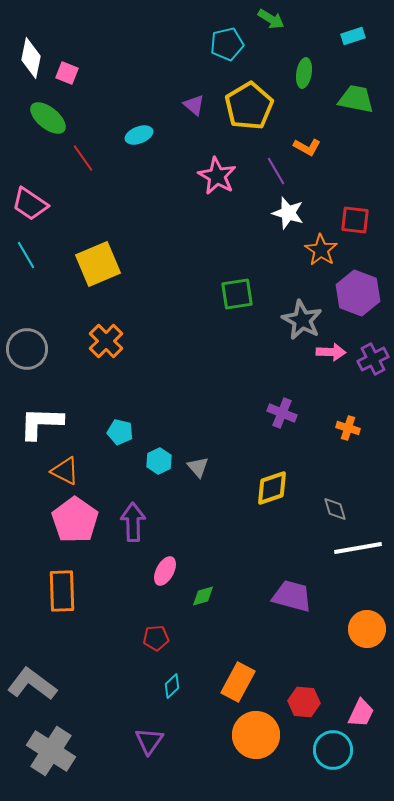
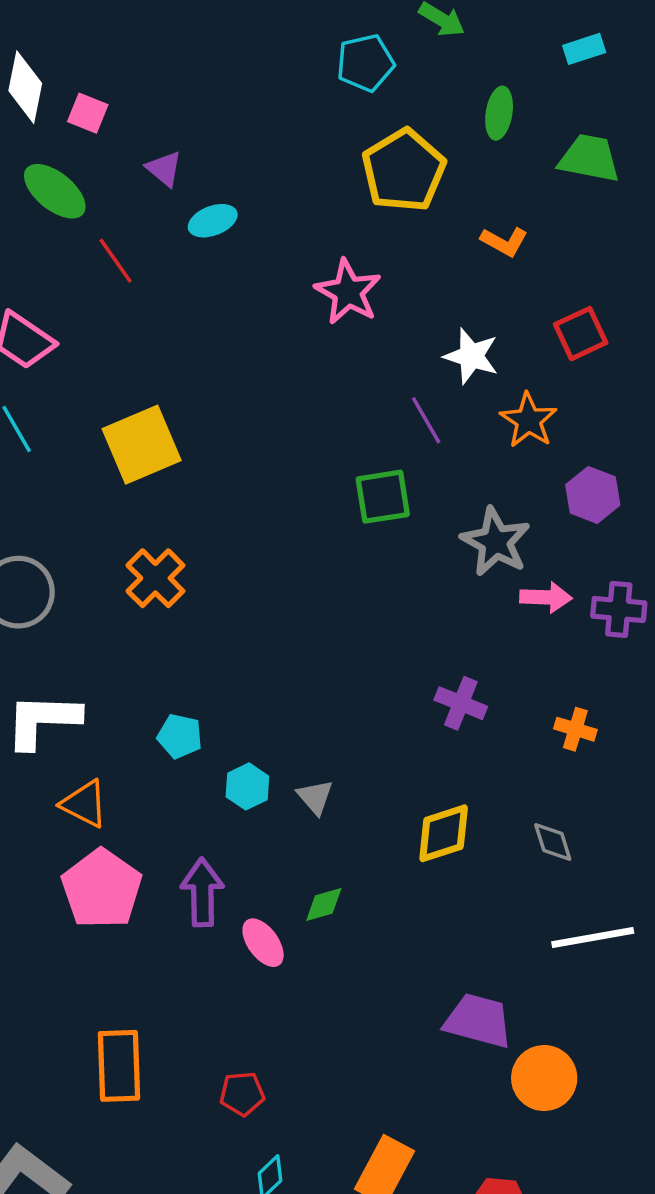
purple triangle: (194, 105) -> (164, 169), moved
purple line: (276, 171) -> (426, 420), moved
red square: (355, 220) -> (581, 334), moved, turned -32
purple hexagon: (358, 293) -> (593, 495), size x0.7
purple cross: (373, 359) -> (619, 609), turned 32
gray diamond: (335, 509) -> (553, 842), moved
pink ellipse: (165, 571) -> (263, 943), moved, turned -64
orange rectangle: (62, 591) -> (119, 1066), moved
green diamond: (203, 596) -> (324, 904), moved
orange circle: (367, 629) -> (544, 1078), moved

